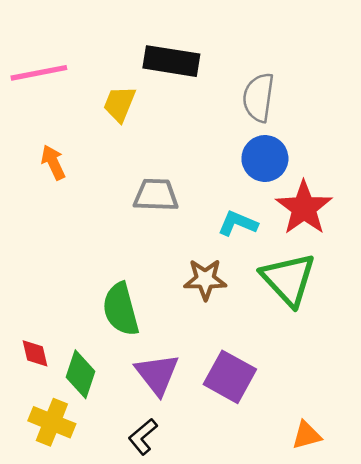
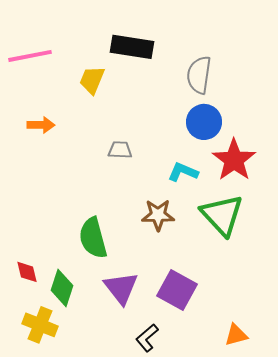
orange arrow: (53, 162) -> (41, 125), turned 116
gray trapezoid: (156, 195) -> (120, 150), size x0.7
black L-shape: (143, 437) -> (147, 338), moved

